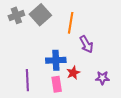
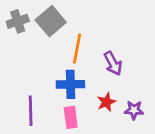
orange line: (71, 23) -> (77, 48), moved
red star: (73, 73) -> (106, 102), moved

